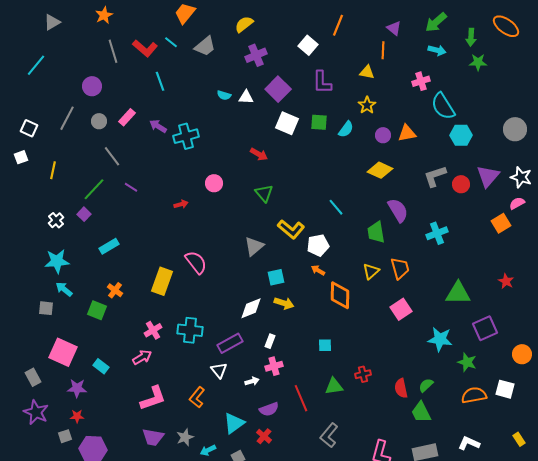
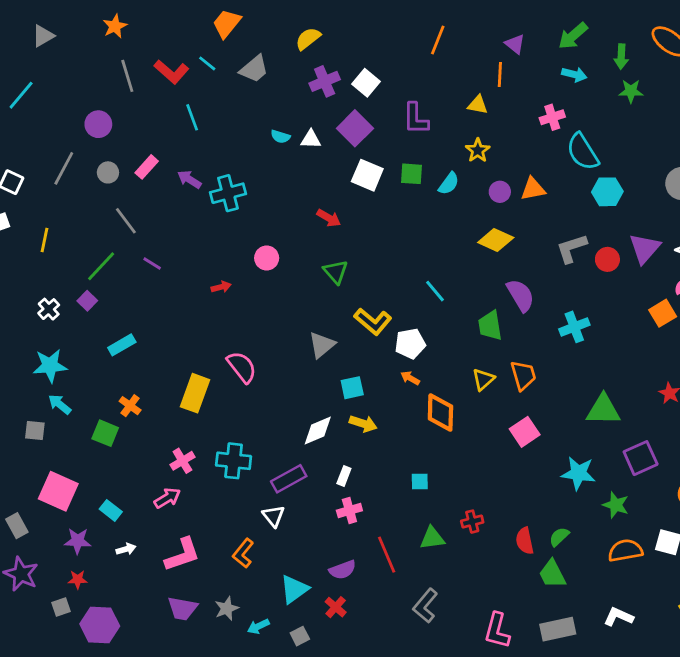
white square: (308, 45) -> (366, 83), moved
white arrow: (252, 381) -> (126, 549), moved

